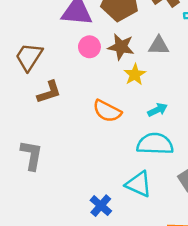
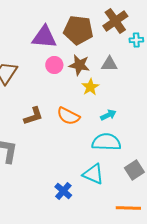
brown L-shape: (49, 92) -> (33, 116), moved

